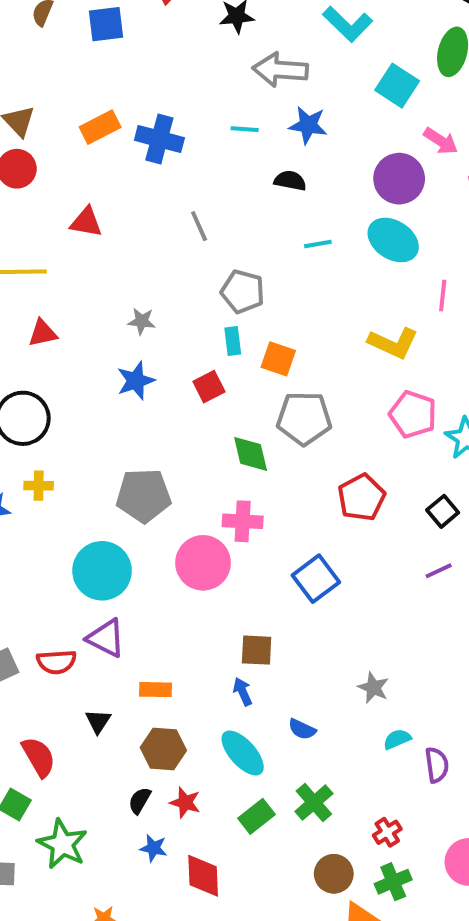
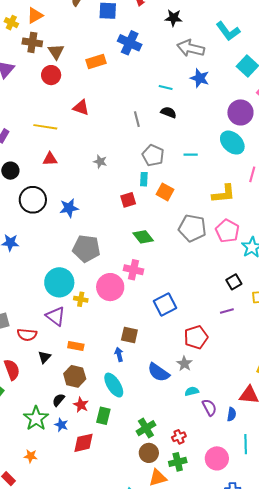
cyan line: (245, 129) -> (166, 88), moved
blue cross: (159, 139) -> (130, 43), moved
black semicircle: (290, 181) -> (168, 112), moved
cyan line: (318, 244) -> (191, 155), moved
yellow L-shape: (393, 343) -> (224, 194), turned -40
blue star: (136, 381) -> (69, 208), moved
gray pentagon: (304, 418) -> (192, 228), moved
green diamond: (251, 454) -> (143, 237), turned -35
yellow cross: (39, 486) -> (81, 299), moved
red pentagon: (361, 497) -> (196, 337), moved
red semicircle: (56, 662) -> (27, 335), moved
blue semicircle: (302, 729) -> (159, 372), moved, size x1.6
purple semicircle: (437, 765) -> (209, 407), turned -30
green cross: (314, 803) -> (146, 428), moved
green rectangle: (257, 816) -> (103, 416), moved, turned -48
green star: (62, 844) -> (36, 418), moved
red diamond: (203, 876) -> (84, 443), turned 70

